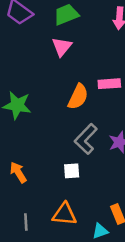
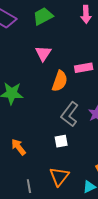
pink triangle: (62, 47) -> (43, 53), moved
orange triangle: (64, 214) -> (59, 176), turned -50

